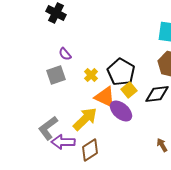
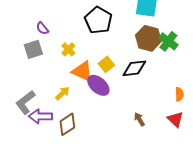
black pentagon: (121, 72) -> (98, 20), moved
yellow arrow: (85, 119) -> (62, 93), size x0.6

